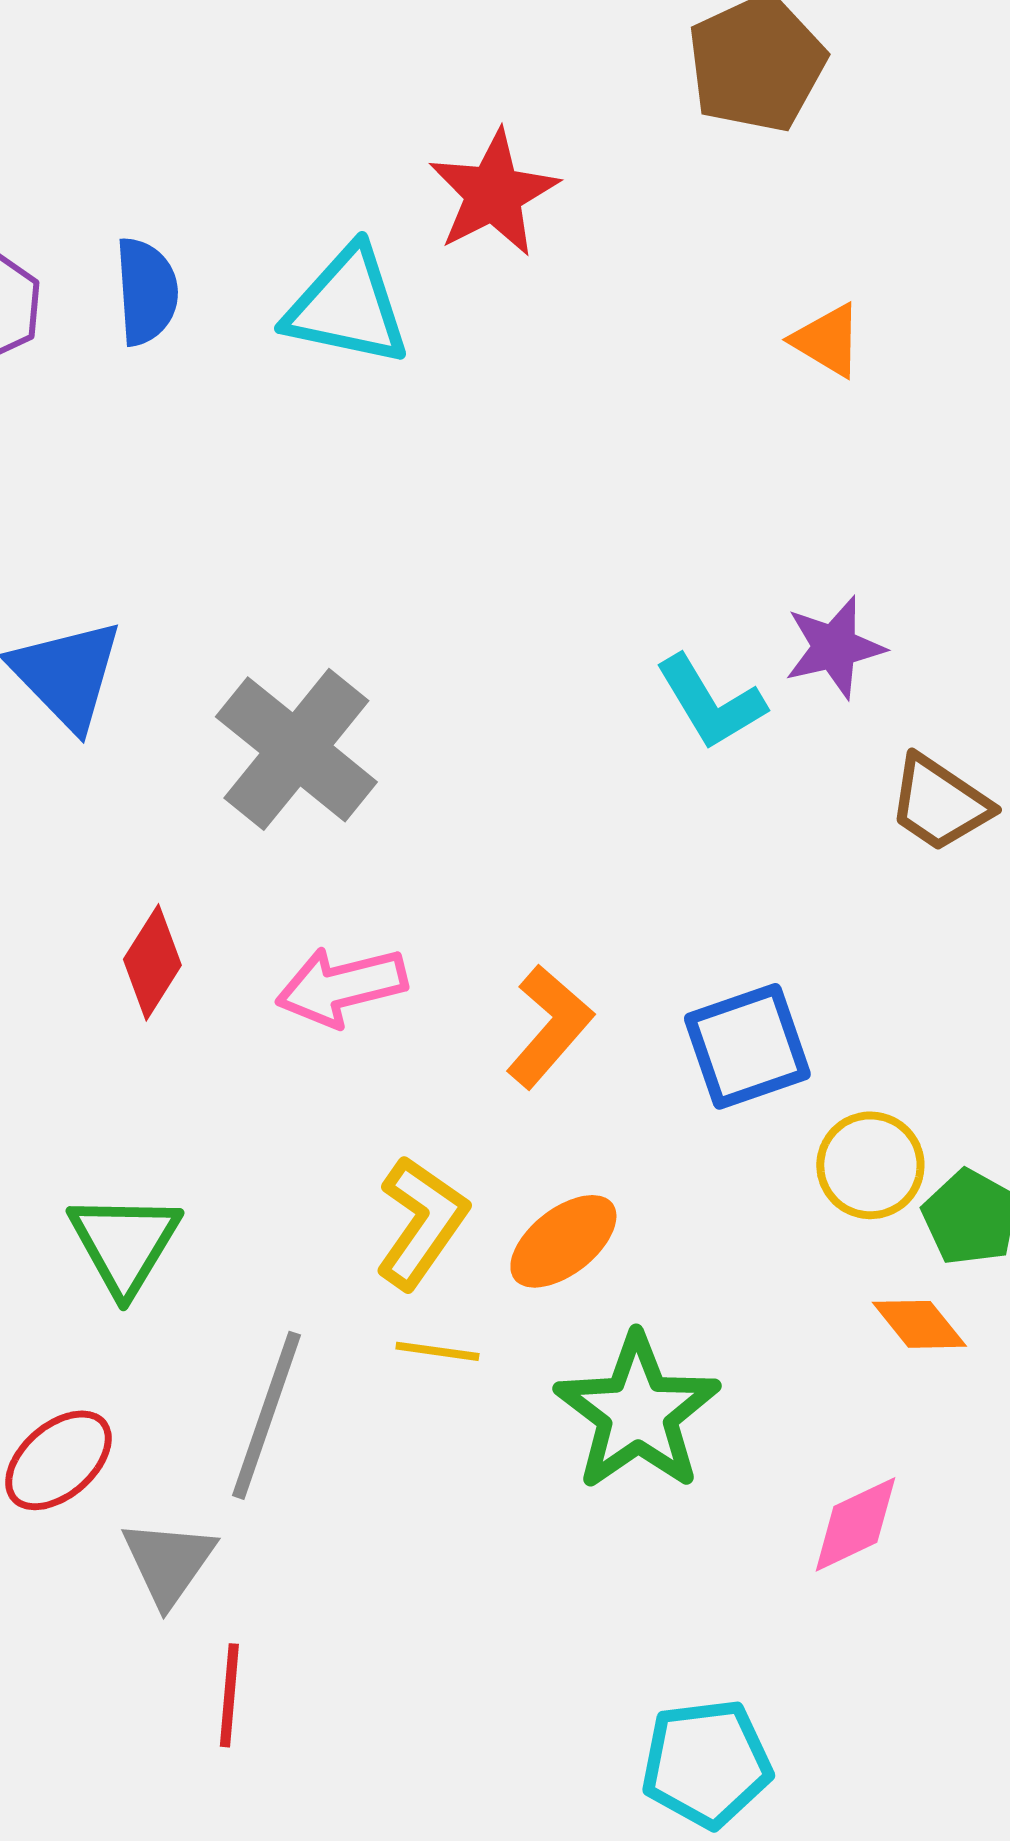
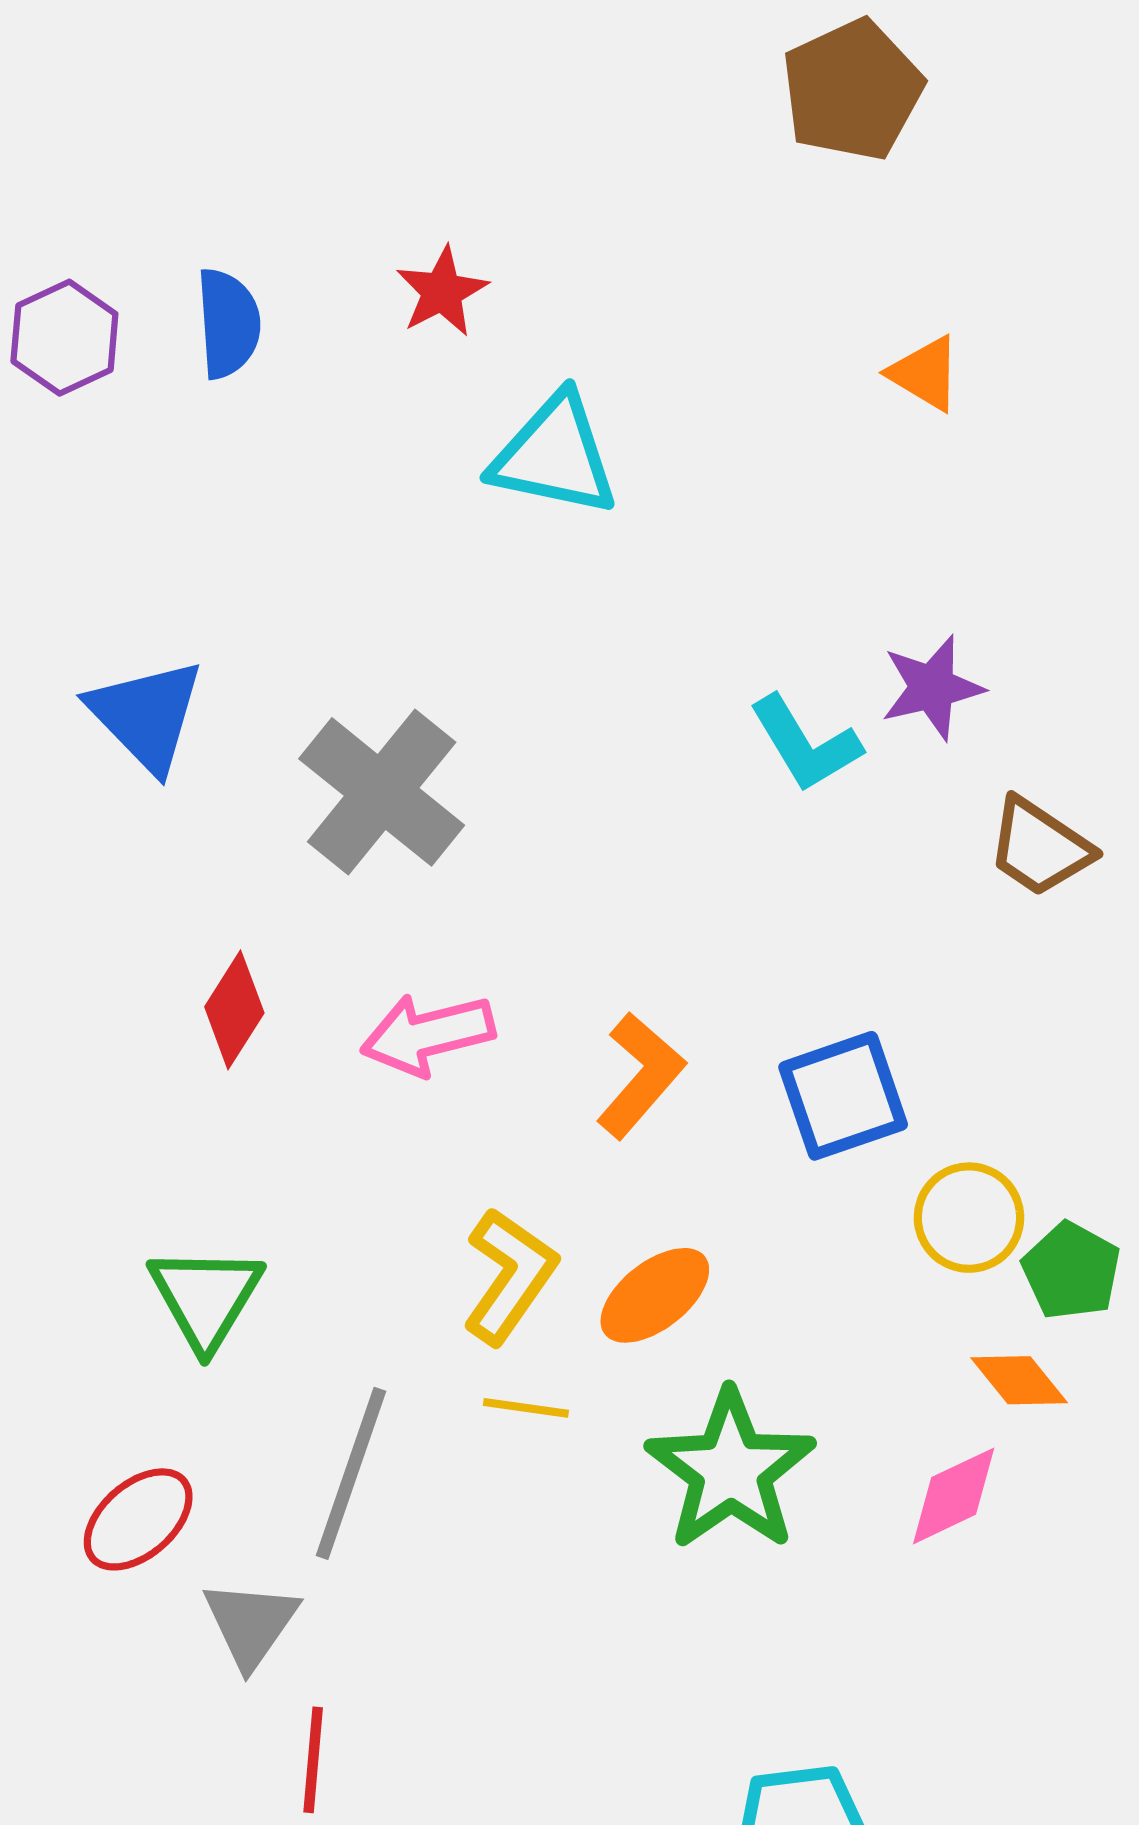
red star: (493, 193) -> (442, 292), moved, size x0.7
cyan triangle: (347, 306) -> (555, 455), moved
pink diamond: (855, 1524) -> (954, 1496), moved

